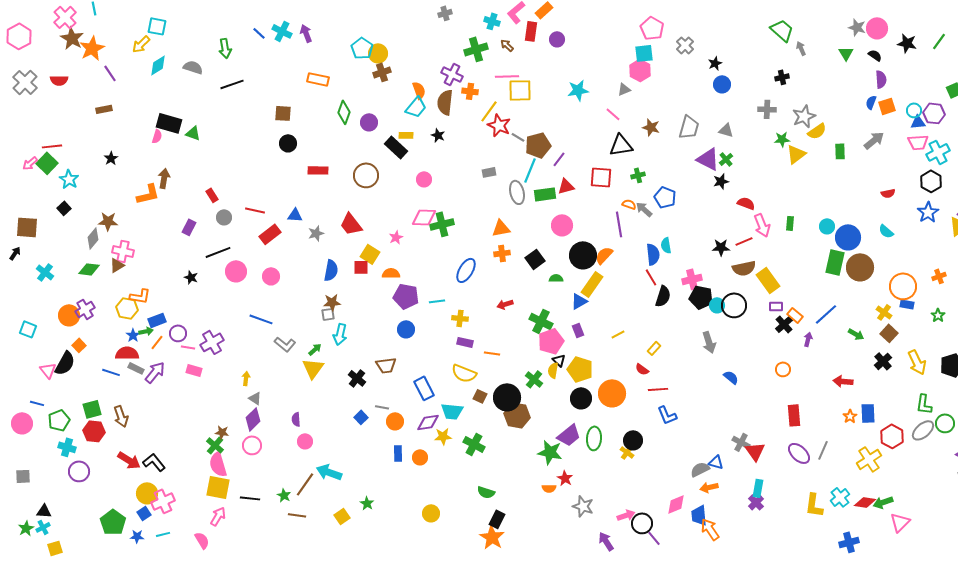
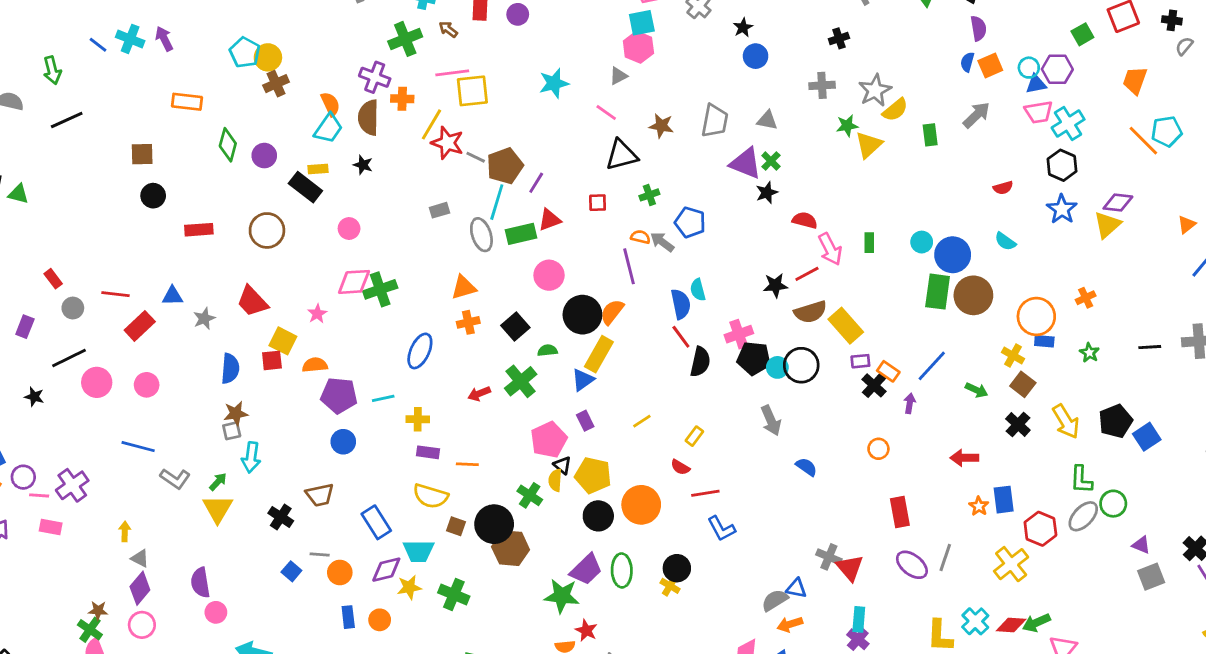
red square: (601, 177) -> (598, 203), size x0.6
green cross: (541, 321) -> (521, 381), moved, turned 30
purple semicircle: (296, 419) -> (200, 583), size x1.5

